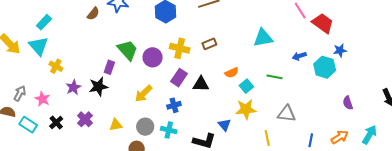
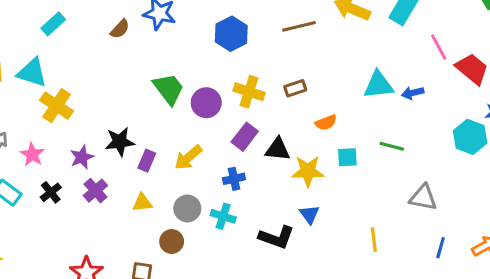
cyan rectangle: (44, 22) -> (53, 24), moved
cyan triangle: (39, 46) -> (32, 73), turned -35
blue arrow: (299, 56) -> (413, 93), moved
yellow cross: (56, 66) -> (57, 106), size x1.5
purple rectangle: (109, 67) -> (147, 161), moved
orange semicircle: (232, 73) -> (326, 123), moved
cyan square: (246, 86) -> (347, 157), turned 32
purple star: (73, 87) -> (82, 157), moved
yellow star: (246, 109) -> (308, 171), moved
gray triangle: (287, 114) -> (423, 197), moved

